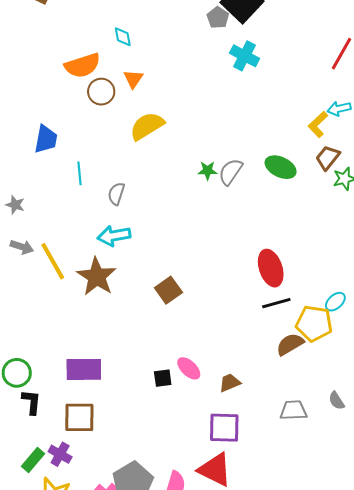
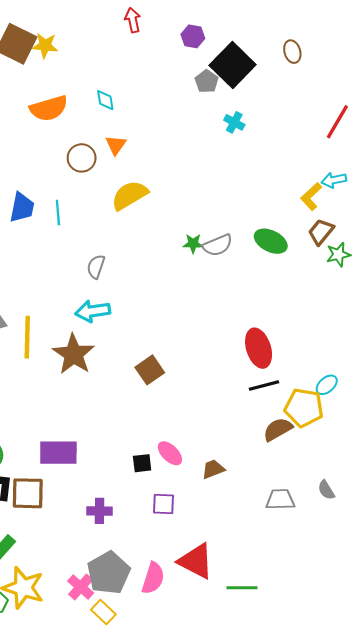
cyan cross: (245, 56) -> (234, 122), size x0.7
orange semicircle: (82, 65) -> (49, 108), moved
gray semicircle: (231, 172) -> (218, 245), turned -148
cyan line: (79, 173) -> (58, 213), moved
yellow line: (53, 261) -> (27, 337), turned 30
brown square: (79, 417) -> (28, 493), moved
purple square: (224, 428) -> (163, 504), moved, size x0.7
purple cross: (60, 454) -> (100, 511), moved, turned -30

